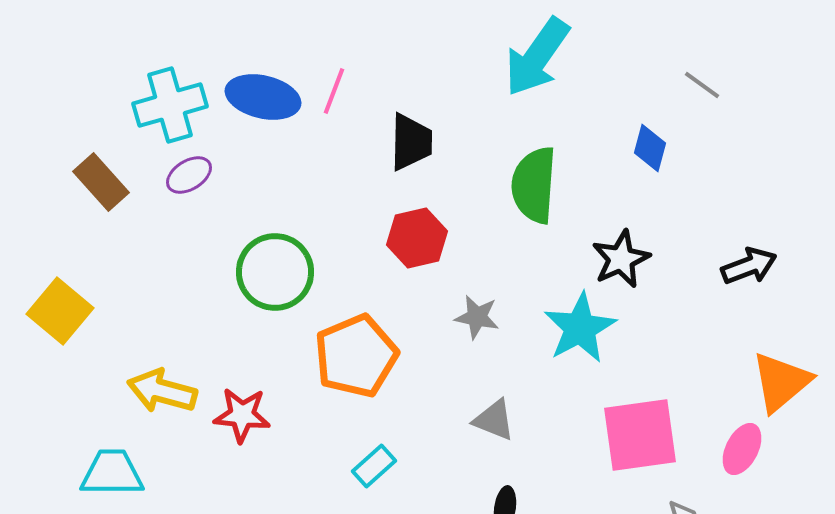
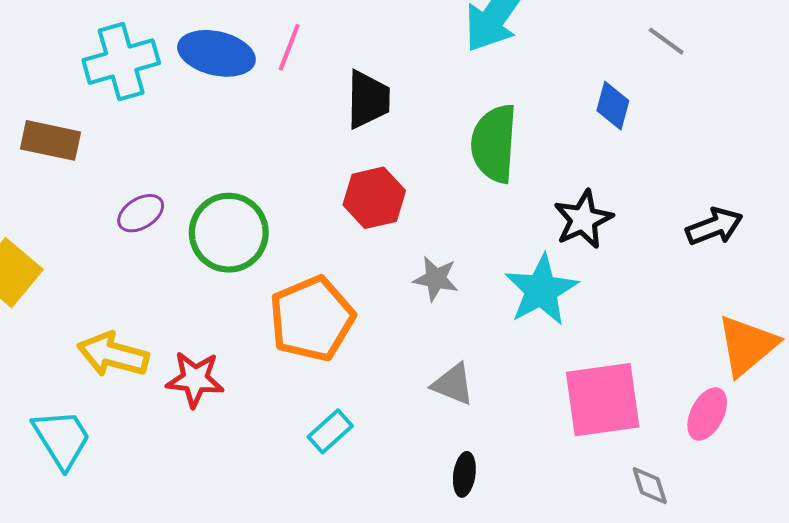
purple ellipse: (189, 175) -> (141, 213), moved
brown rectangle: (101, 182) -> (51, 140), turned -36
cyan trapezoid: (112, 473) -> (62, 439), turned 58

